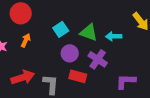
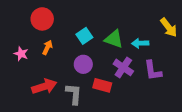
purple circle: (70, 53) -> (83, 64), moved
purple L-shape: (126, 81) -> (153, 71), moved, turned -100

